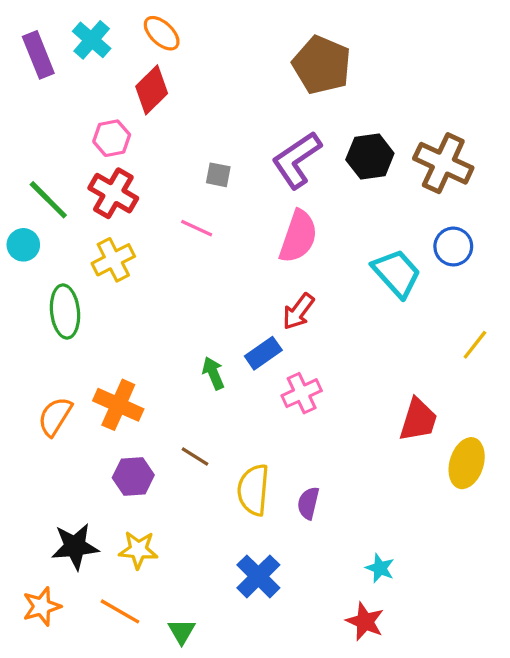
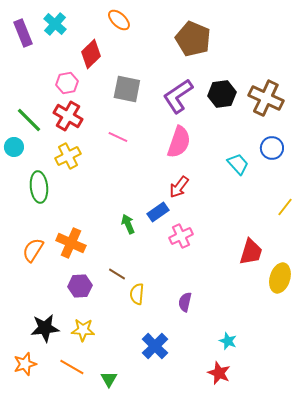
orange ellipse: (162, 33) -> (119, 20), moved
gray square: (218, 175) -> (127, 89), moved, size x1.8
cyan trapezoid: (397, 273) -> (238, 164), size x0.7
yellow semicircle: (253, 490) -> (137, 294), moved, size x0.7

